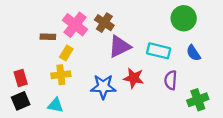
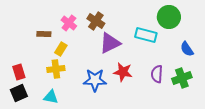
pink cross: (75, 25) -> (69, 23), size x0.7
cyan rectangle: (159, 51) -> (146, 35), moved
blue semicircle: (193, 53) -> (187, 49), moved
green cross: (198, 100) -> (182, 78), moved

